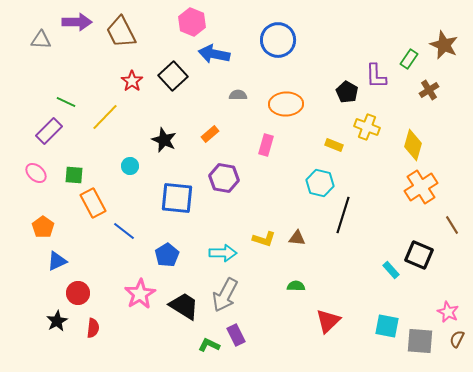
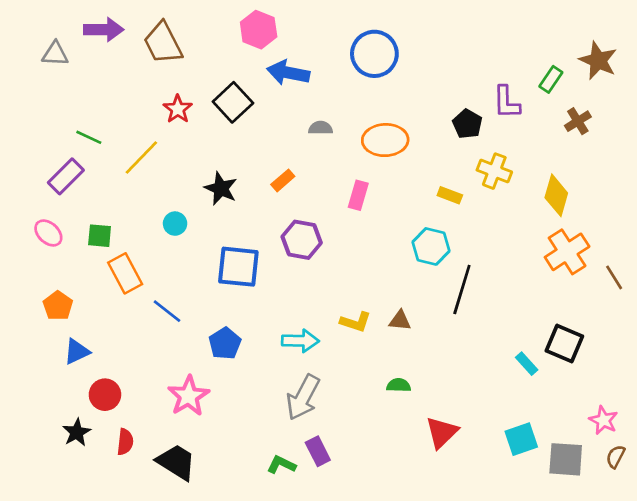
brown line: (452, 225) -> (614, 277), moved
black trapezoid: (184, 306) -> (176, 462), moved
cyan square: (387, 326) -> (521, 439), turned -30

